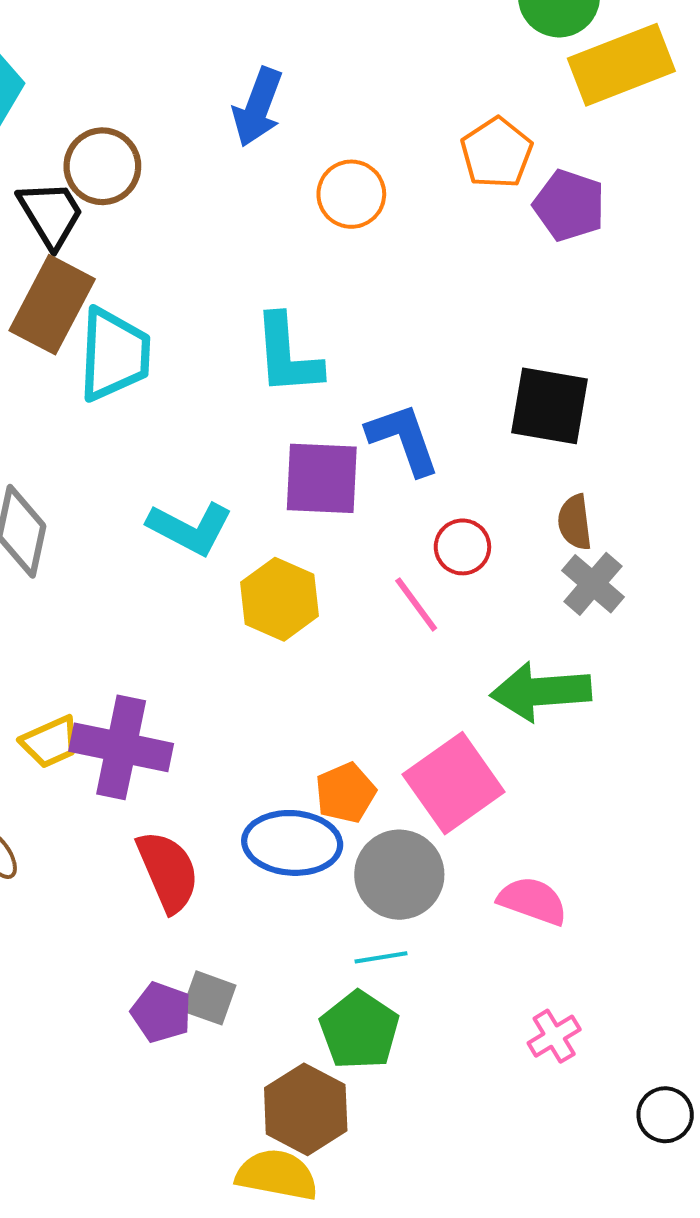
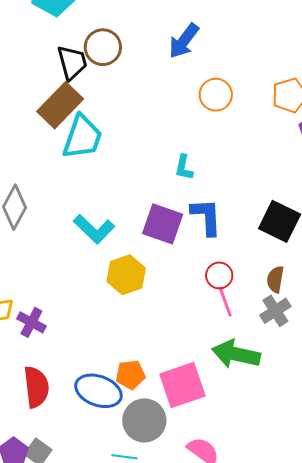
cyan L-shape: (287, 355) -> (184, 168), moved, size x0.6
pink line: (416, 604) -> (225, 302), moved
purple cross: (121, 747) -> (31, 322), size x0.6

